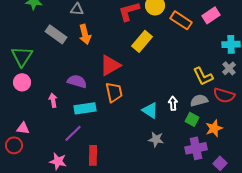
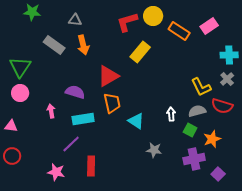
cyan triangle: (150, 110) -> (136, 121), moved
pink triangle: (23, 128) -> (11, 126), moved

